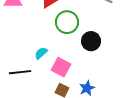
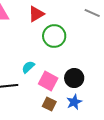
black circle: (91, 41) -> (74, 78), moved

